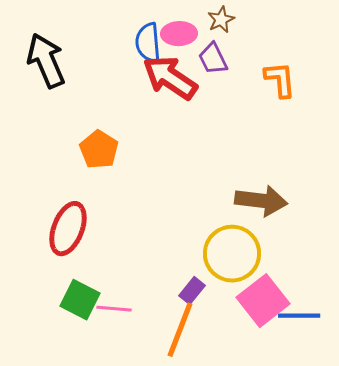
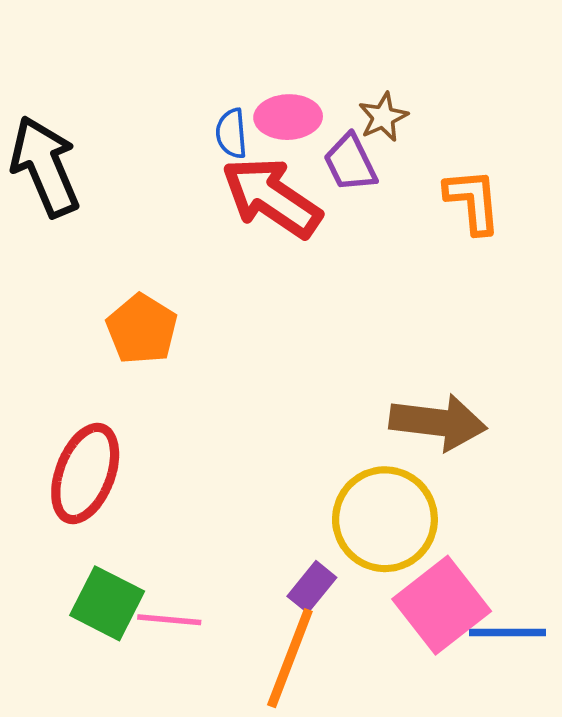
brown star: (221, 20) -> (383, 117), moved
blue semicircle: (148, 43) -> (231, 133), size x0.7

